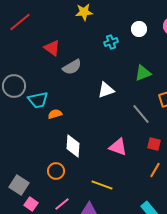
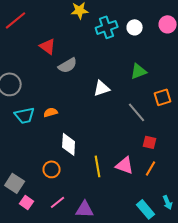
cyan cross: (111, 42) -> (107, 27), moved, size x1.5
cyan trapezoid: (38, 100) -> (25, 115), moved
pink triangle: (118, 147) -> (125, 165), moved
yellow line: (102, 185) -> (98, 166), moved, turned 60

